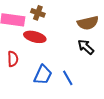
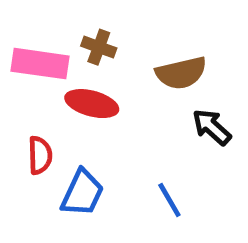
brown semicircle: (88, 23) -> (181, 73), moved
blue trapezoid: (43, 75) -> (82, 193), moved

